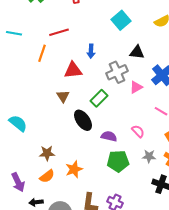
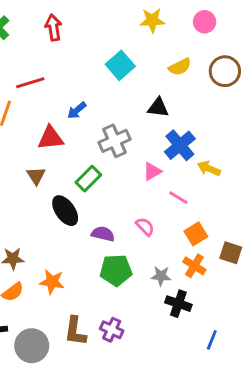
blue arrow: (91, 51) -> (77, 110), turned 48
black triangle: (137, 52) -> (158, 107), moved
pink triangle: (136, 87) -> (152, 171), moved
gray star: (149, 156) -> (161, 276), moved
orange star: (74, 169) -> (52, 282), turned 30

